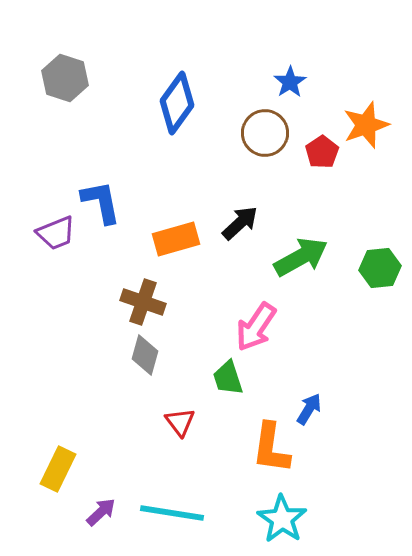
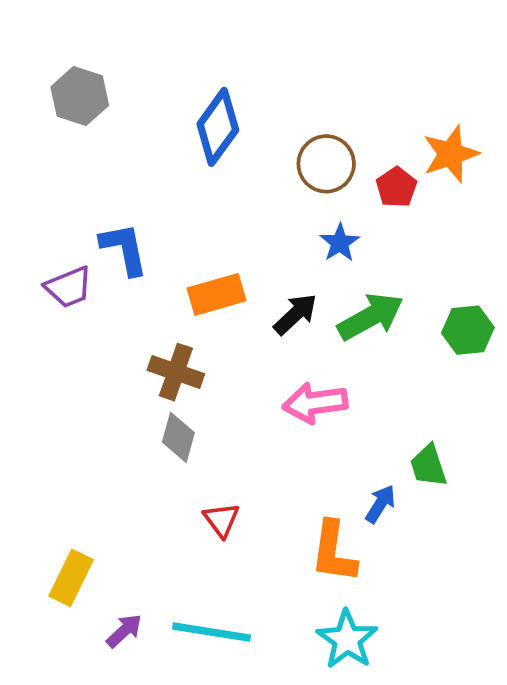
blue star: (290, 82) -> (340, 243), moved
black arrow: (240, 223) -> (295, 314), moved
pink arrow: (256, 327) -> (315, 403), turned 48
green trapezoid: (228, 378) -> (428, 466), moved

